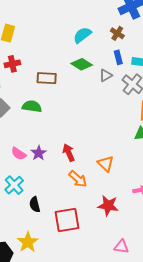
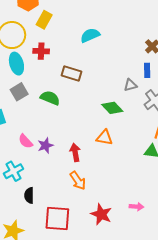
cyan semicircle: (82, 35) -> (90, 35), moved
green diamond: (82, 64) -> (112, 108), moved
orange triangle: (106, 164) -> (104, 138), moved, turned -48

